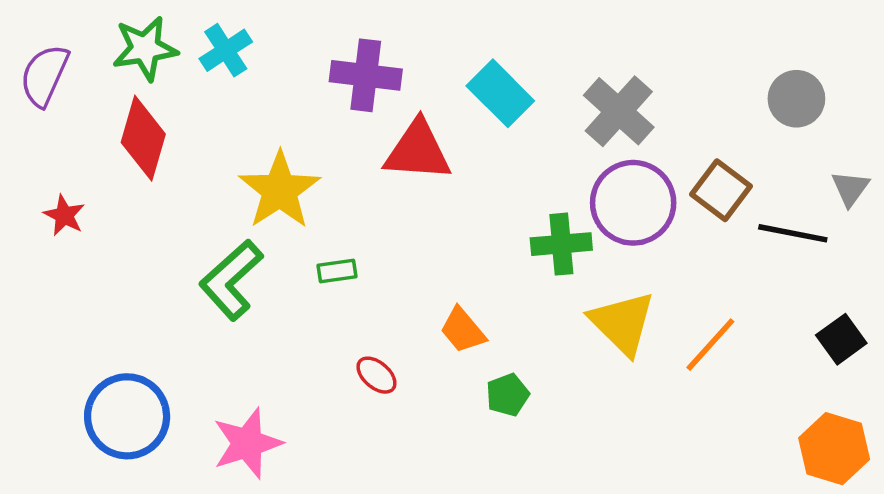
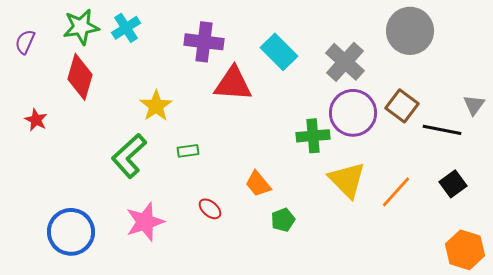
purple semicircle: (44, 75) -> (25, 42), size x0.7
gray circle: (796, 99) -> (410, 31), moved, size x1.5
yellow star: (280, 190) -> (156, 106), size x0.7
black square: (841, 339) -> (453, 184), moved
pink star: (247, 443) -> (145, 222), moved

